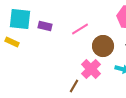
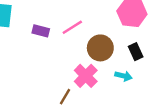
purple rectangle: (45, 26) -> (41, 31), moved

